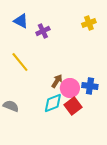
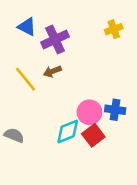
purple cross: (43, 31) -> (55, 39), size x1.5
brown arrow: (57, 81) -> (52, 71), moved, turned -144

